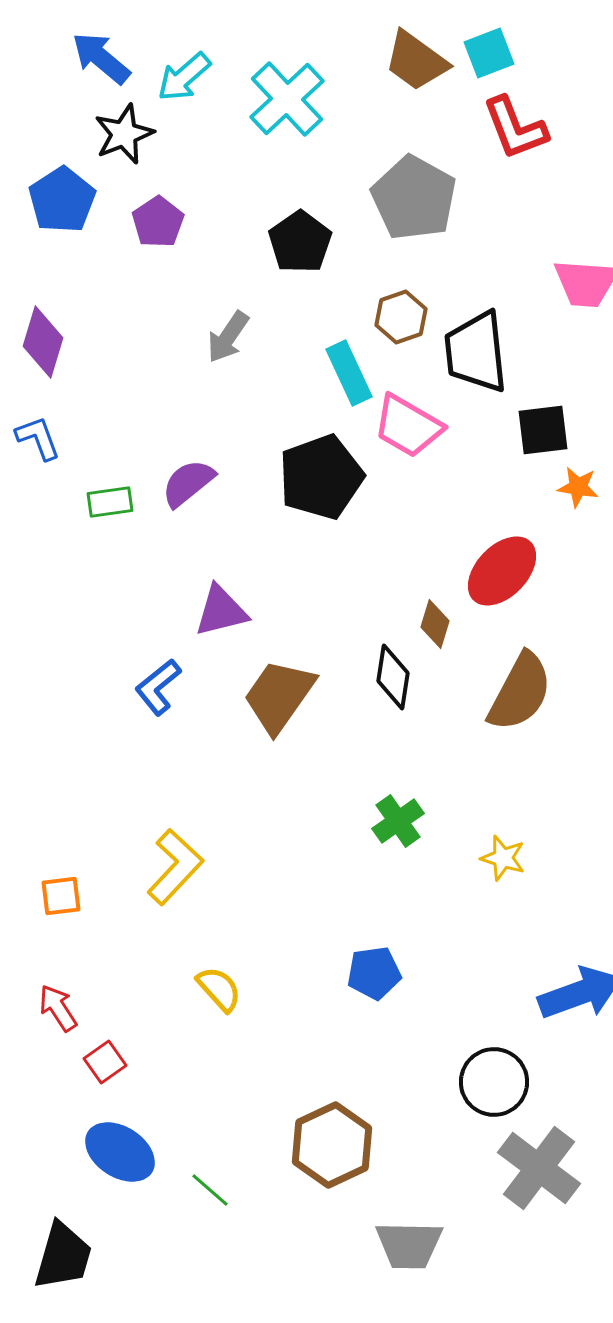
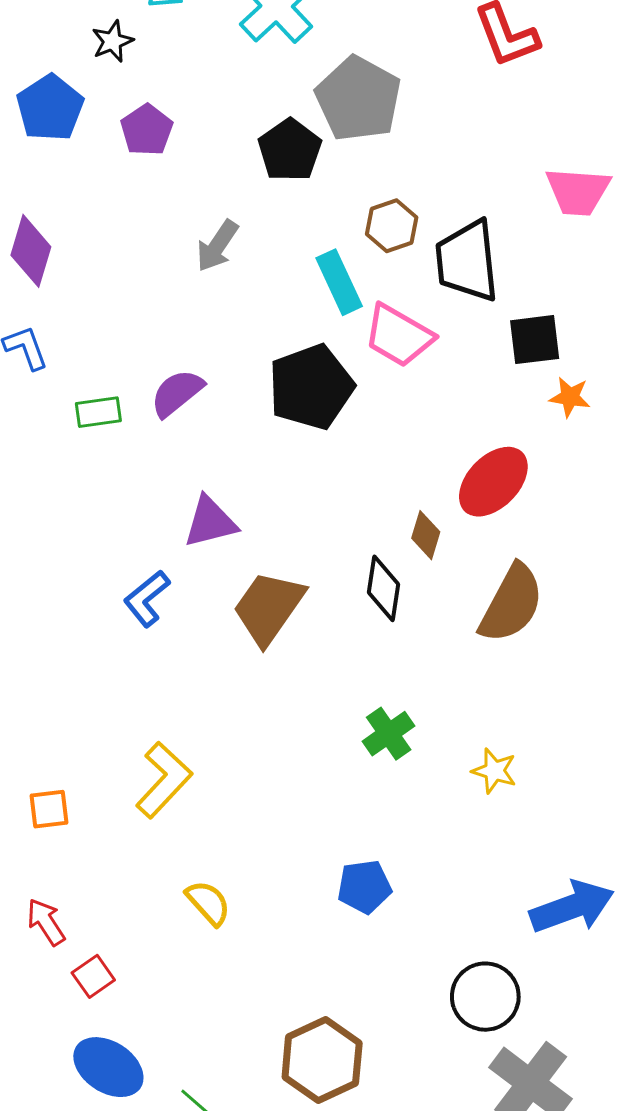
black star: (124, 134) -> (112, 41), size x0.7
gray pentagon: (414, 198) -> (358, 99), moved

